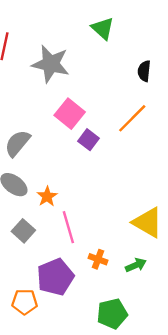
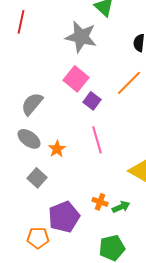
gray star: (51, 64) -> (81, 37), moved
pink line: (68, 227) -> (97, 140), moved
green arrow: (136, 265) -> (121, 207), moved

